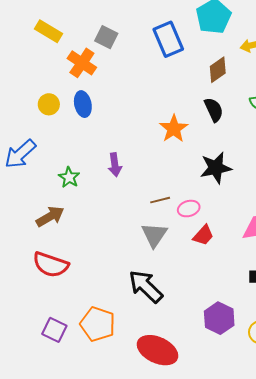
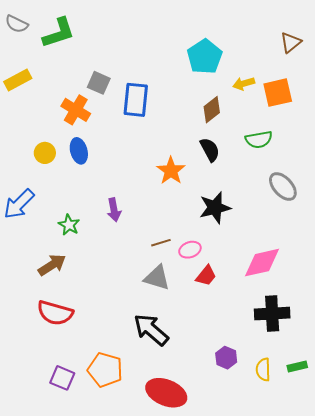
yellow rectangle: (48, 31) -> (18, 80), moved, turned -56
blue rectangle: (168, 39) -> (136, 100), moved, turned 32
gray triangle: (154, 235) -> (157, 278), turned -44
purple hexagon: (219, 318) -> (226, 358), size x0.7

